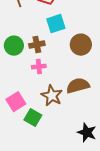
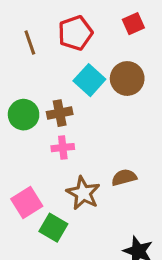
cyan square: (56, 24) -> (89, 80), turned -30
brown circle: (81, 45) -> (127, 78), moved
brown semicircle: (78, 86) -> (124, 177), size x0.7

